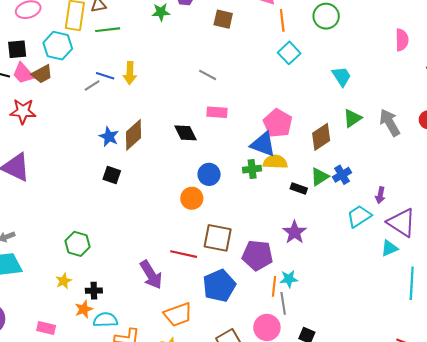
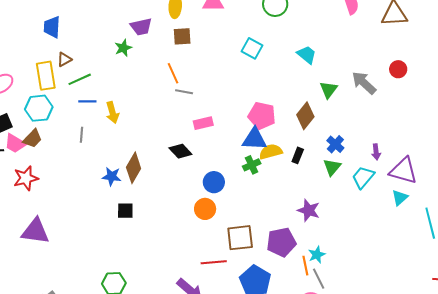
orange line: (282, 20) -> (173, 73), moved
blue line: (105, 76) -> (87, 101), moved
gray line: (92, 86) -> (82, 135), turned -35
green triangle: (320, 177) -> (332, 167), moved
black rectangle: (299, 189) -> (298, 155), moved, turned -70

